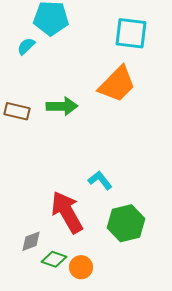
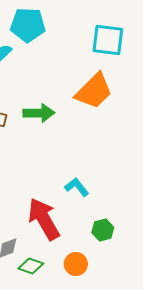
green hexagon: (126, 223) -> (103, 230), size x0.6
orange circle: (81, 267) -> (76, 264), moved

